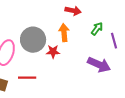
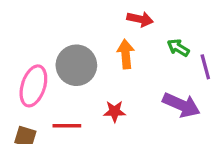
green arrow: (97, 29) -> (178, 48), turned -96
red star: (53, 52) -> (115, 111), moved

